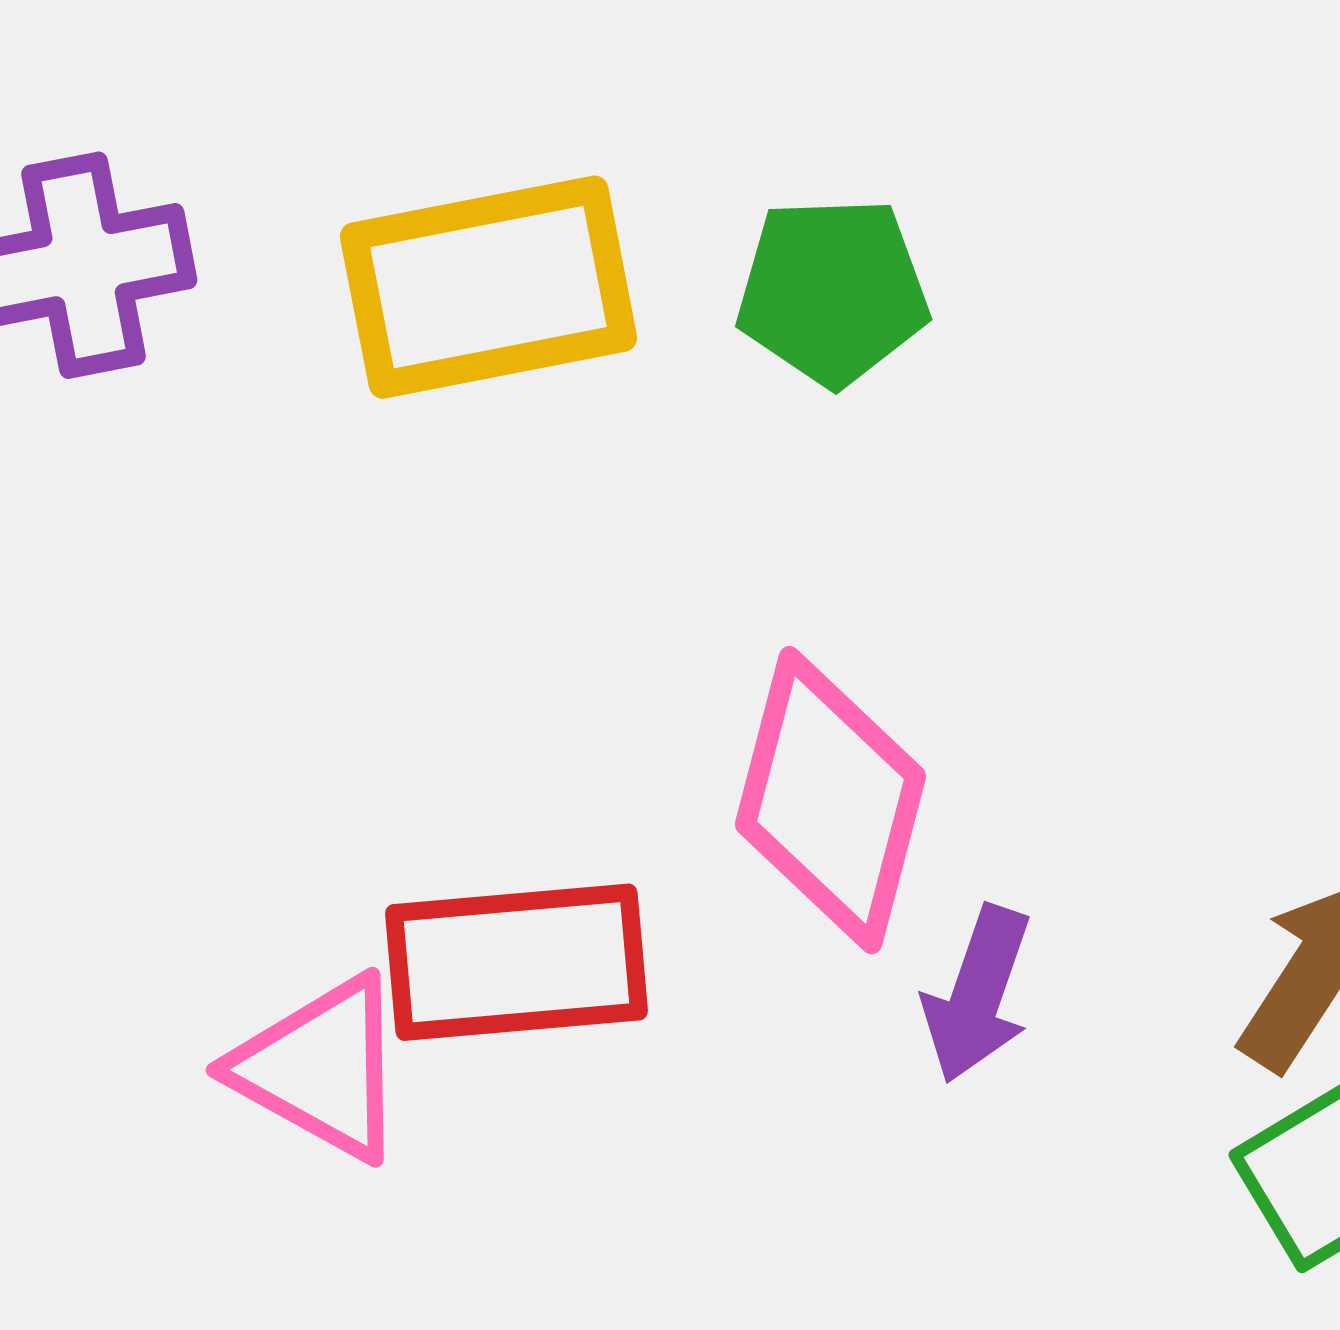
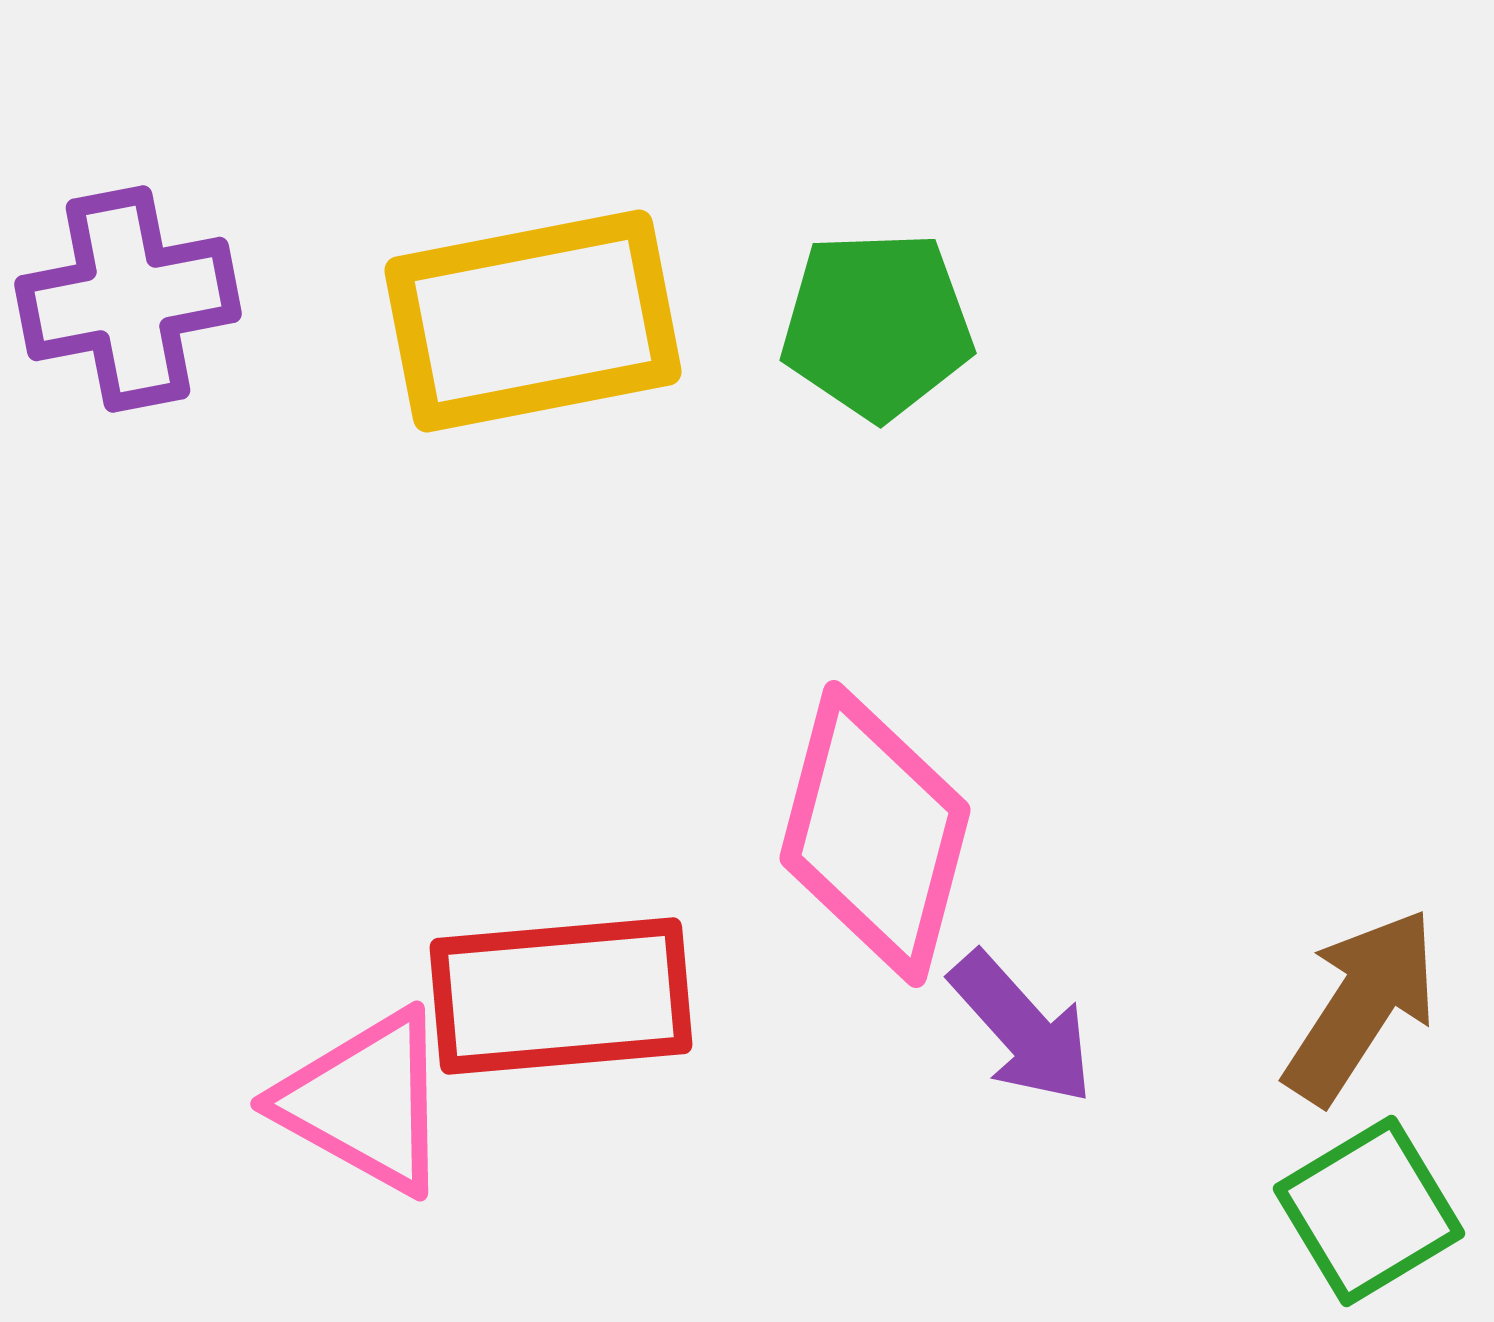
purple arrow: (978, 994) -> (1022, 1028), turned -61

